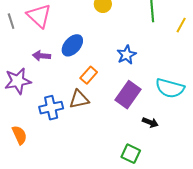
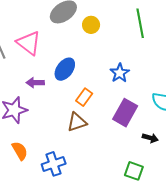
blue cross: (51, 108) -> (54, 164), moved
orange semicircle: (19, 135) -> (20, 151), moved

